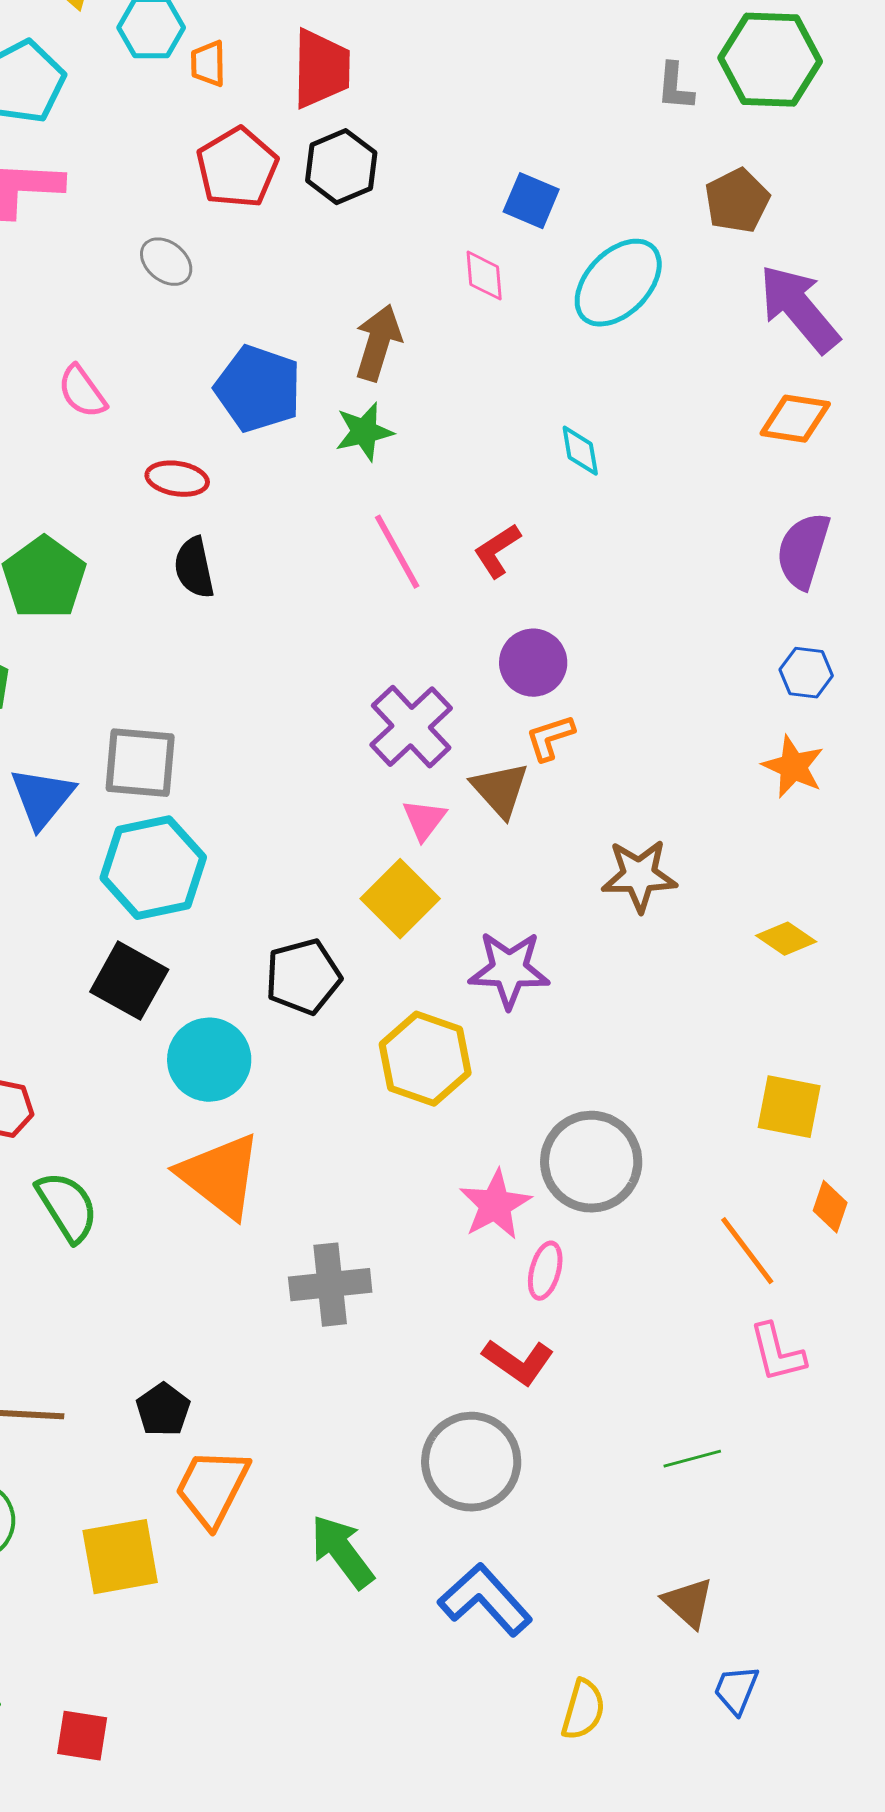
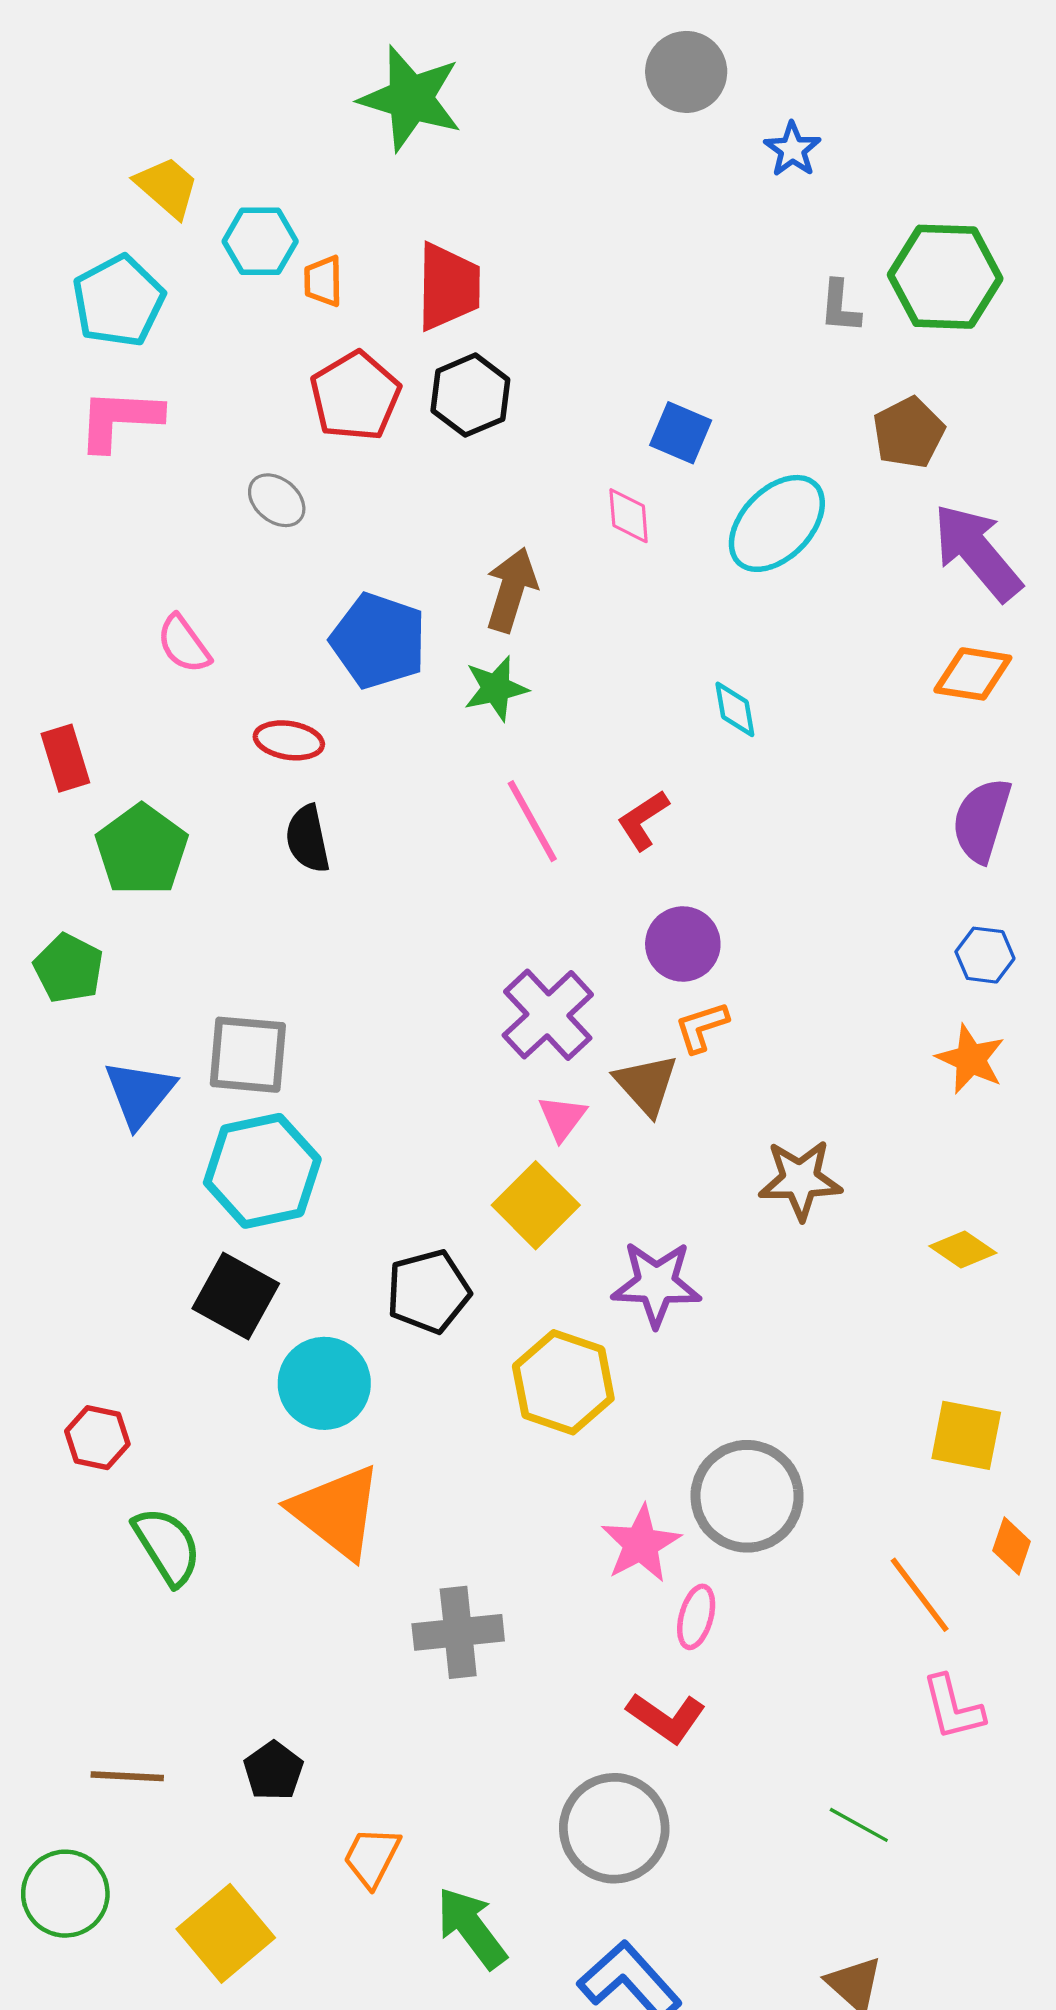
green line: (692, 1459) -> (859, 1825), turned 44
orange trapezoid: (212, 1488) -> (372, 1857), moved, size x0.7
yellow square: (120, 1557) -> (226, 1933), turned -30

